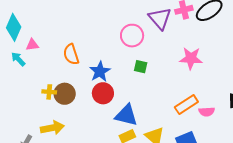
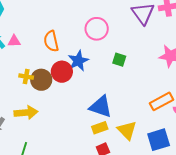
pink circle: (132, 36) -> (97, 29), moved
pink triangle: (32, 45) -> (14, 41), moved
red circle: (103, 93) -> (62, 72), moved

